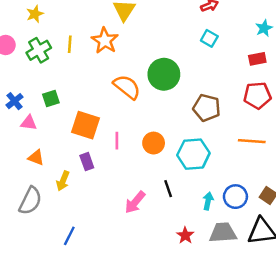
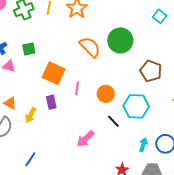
orange triangle: (36, 158) -> (10, 103), moved
black line: (168, 189) -> (113, 121), moved, turned -32

